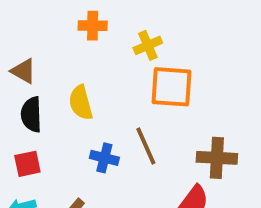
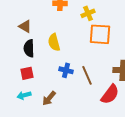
brown line: (146, 146) -> (87, 75), moved

